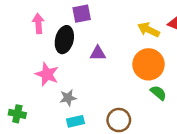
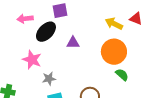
pink arrow: (38, 24) -> (25, 19), turned -91
black ellipse: (64, 40) -> (46, 32), turned 30

